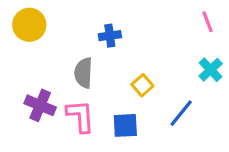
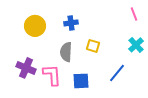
yellow circle: (29, 25) -> (35, 26), moved
gray semicircle: (84, 73) -> (66, 52), moved
yellow square: (142, 85) -> (93, 46), moved, turned -32

